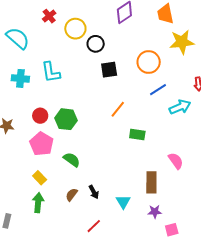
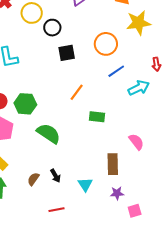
green semicircle: (72, 160) -> (49, 133), moved, size x1.4
red line: (94, 226) -> (57, 210), turned 35

